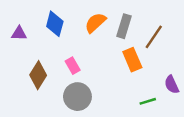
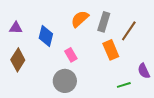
blue diamond: (55, 24) -> (46, 36), moved
pink rectangle: (73, 66) -> (71, 55), moved
brown diamond: (38, 75) -> (18, 60), moved

